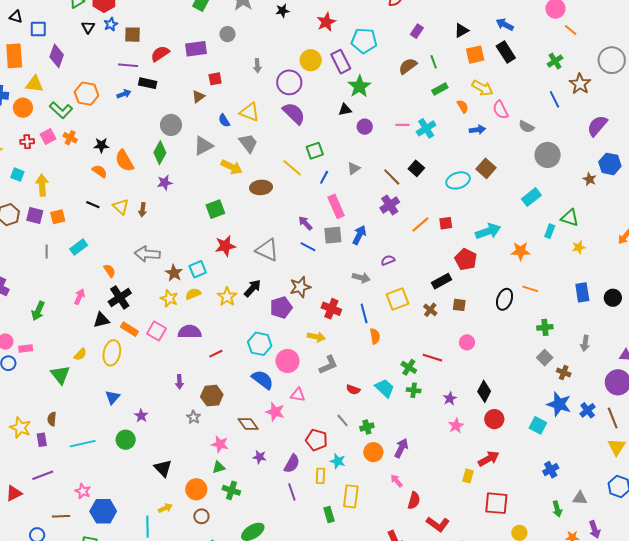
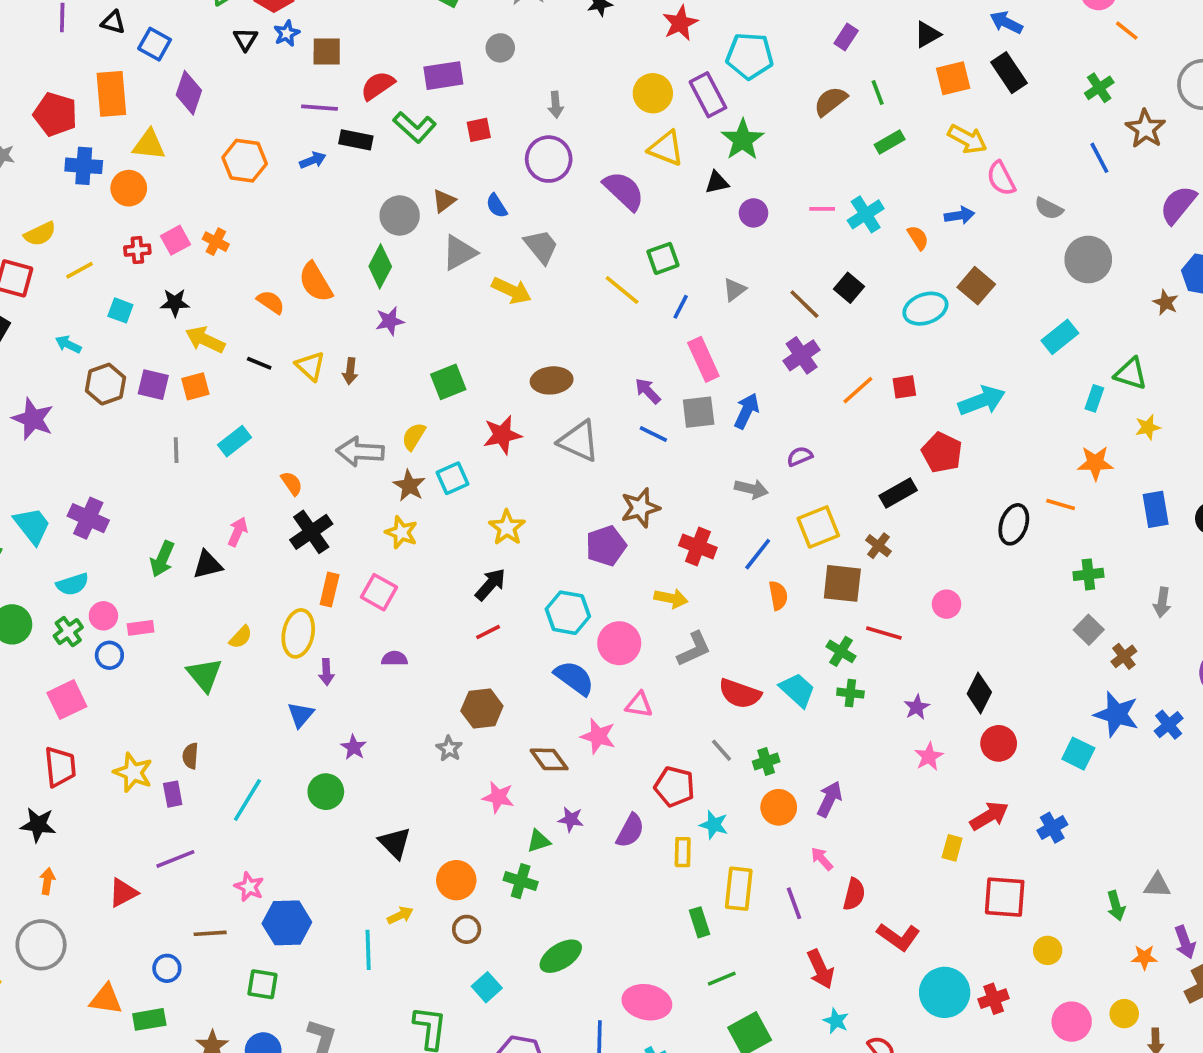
blue square: (38, 29) -> (155, 44), turned 30
purple circle: (289, 82) -> (549, 159), moved
brown triangle: (198, 97) -> (444, 201), moved
orange semicircle: (463, 106) -> (918, 238), moved
green L-shape: (61, 110) -> (415, 127), moved
yellow triangle: (250, 112) -> (666, 148), moved
black star: (101, 145) -> (175, 303), moved
yellow arrow: (42, 185) -> (205, 340), moved, turned -60
brown ellipse: (261, 187) -> (552, 380), moved
green square: (215, 209) -> (448, 382), moved
orange star: (521, 251) -> (1095, 463), moved
black arrow: (253, 288) -> (490, 584), moved
yellow semicircle: (193, 294) -> (414, 436), moved, turned -35
brown square: (459, 305) -> (842, 583), moved, size x1.6
blue line: (364, 313) -> (758, 554), turned 54
black triangle: (101, 320) -> (208, 565), moved
orange rectangle: (129, 329) -> (330, 590), turned 72
purple semicircle: (190, 332) -> (394, 659), moved, size x0.6
brown cross: (564, 372) -> (1124, 656), turned 32
purple arrow: (179, 382) -> (326, 672), moved
red semicircle: (353, 390) -> (740, 694), size x1.6
cyan line: (83, 444) -> (247, 800), turned -45
green triangle: (219, 467) -> (539, 841), moved
blue cross: (551, 470) -> (1052, 828), moved
purple line: (292, 492) -> (794, 903), moved

